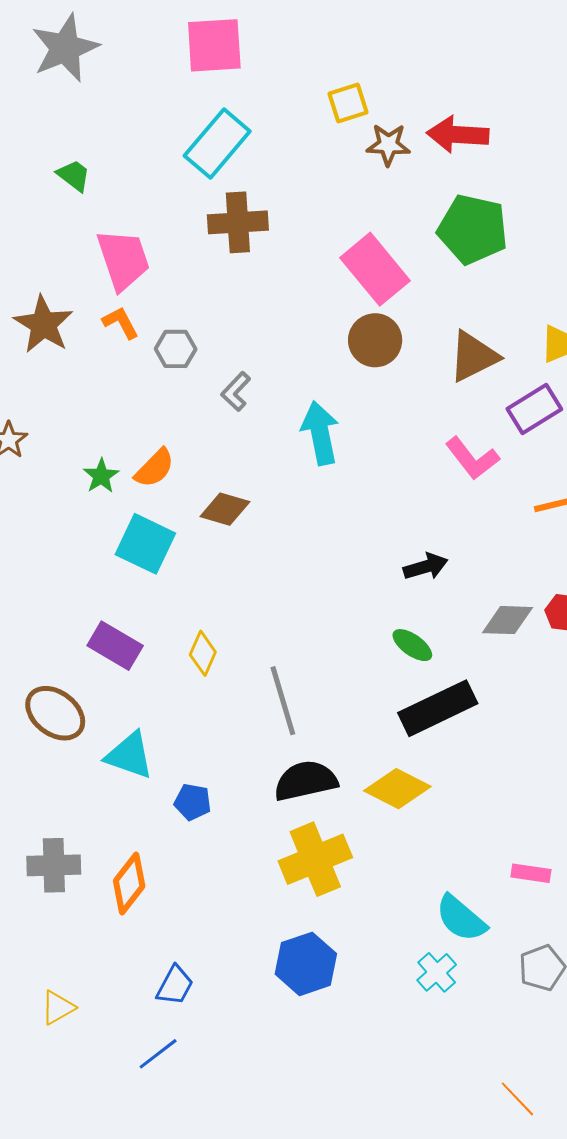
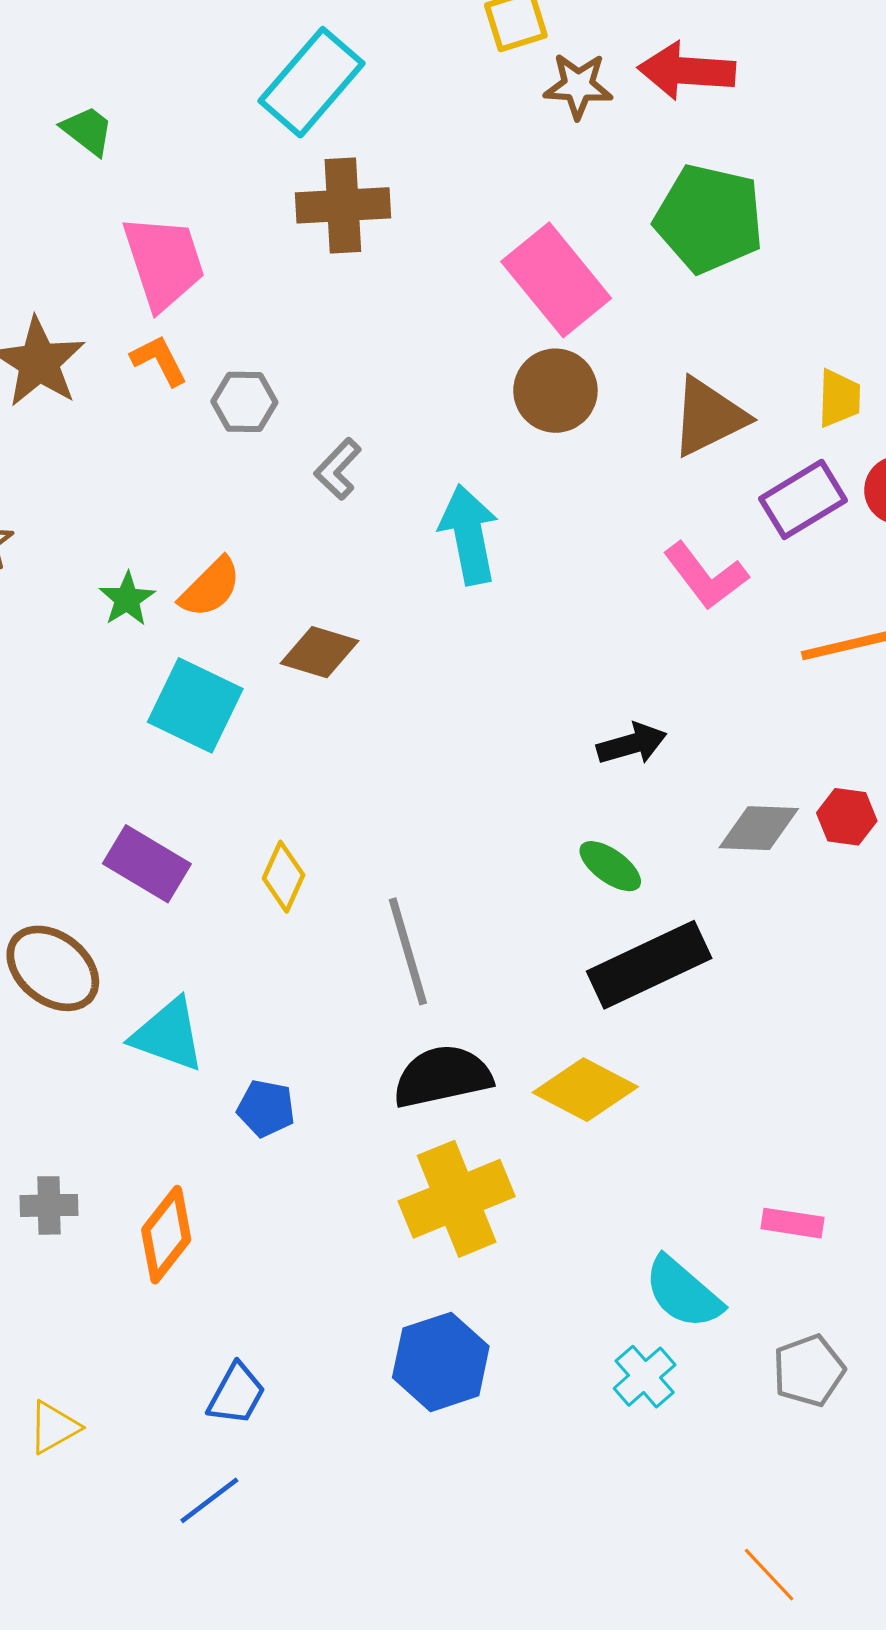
gray cross: (54, 865) -> (49, 1205), size x0.7

